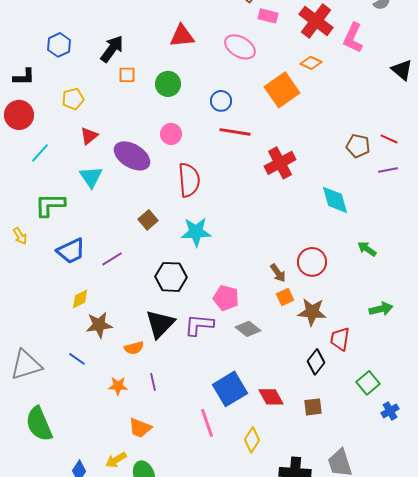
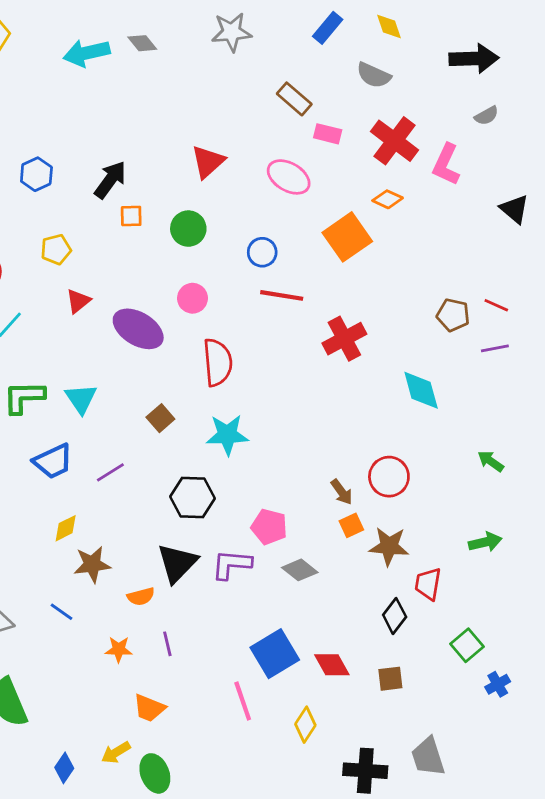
red triangle: (182, 36) -> (208, 162), turned -36
cyan triangle: (91, 177) -> (81, 399), moved
green arrow: (367, 249) -> (491, 461), moved

